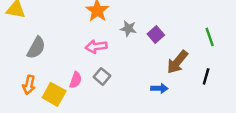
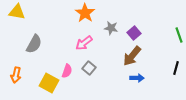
pink arrow: (96, 46) -> (84, 43), turned -30
brown arrow: (177, 62) -> (132, 56), moved
orange arrow: (29, 85) -> (16, 75), moved

